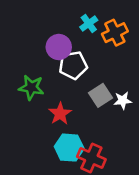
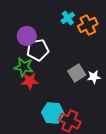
purple circle: (59, 47) -> (27, 36), moved
white pentagon: (73, 65) -> (38, 50), moved
red star: (60, 114) -> (30, 81), moved, turned 30

